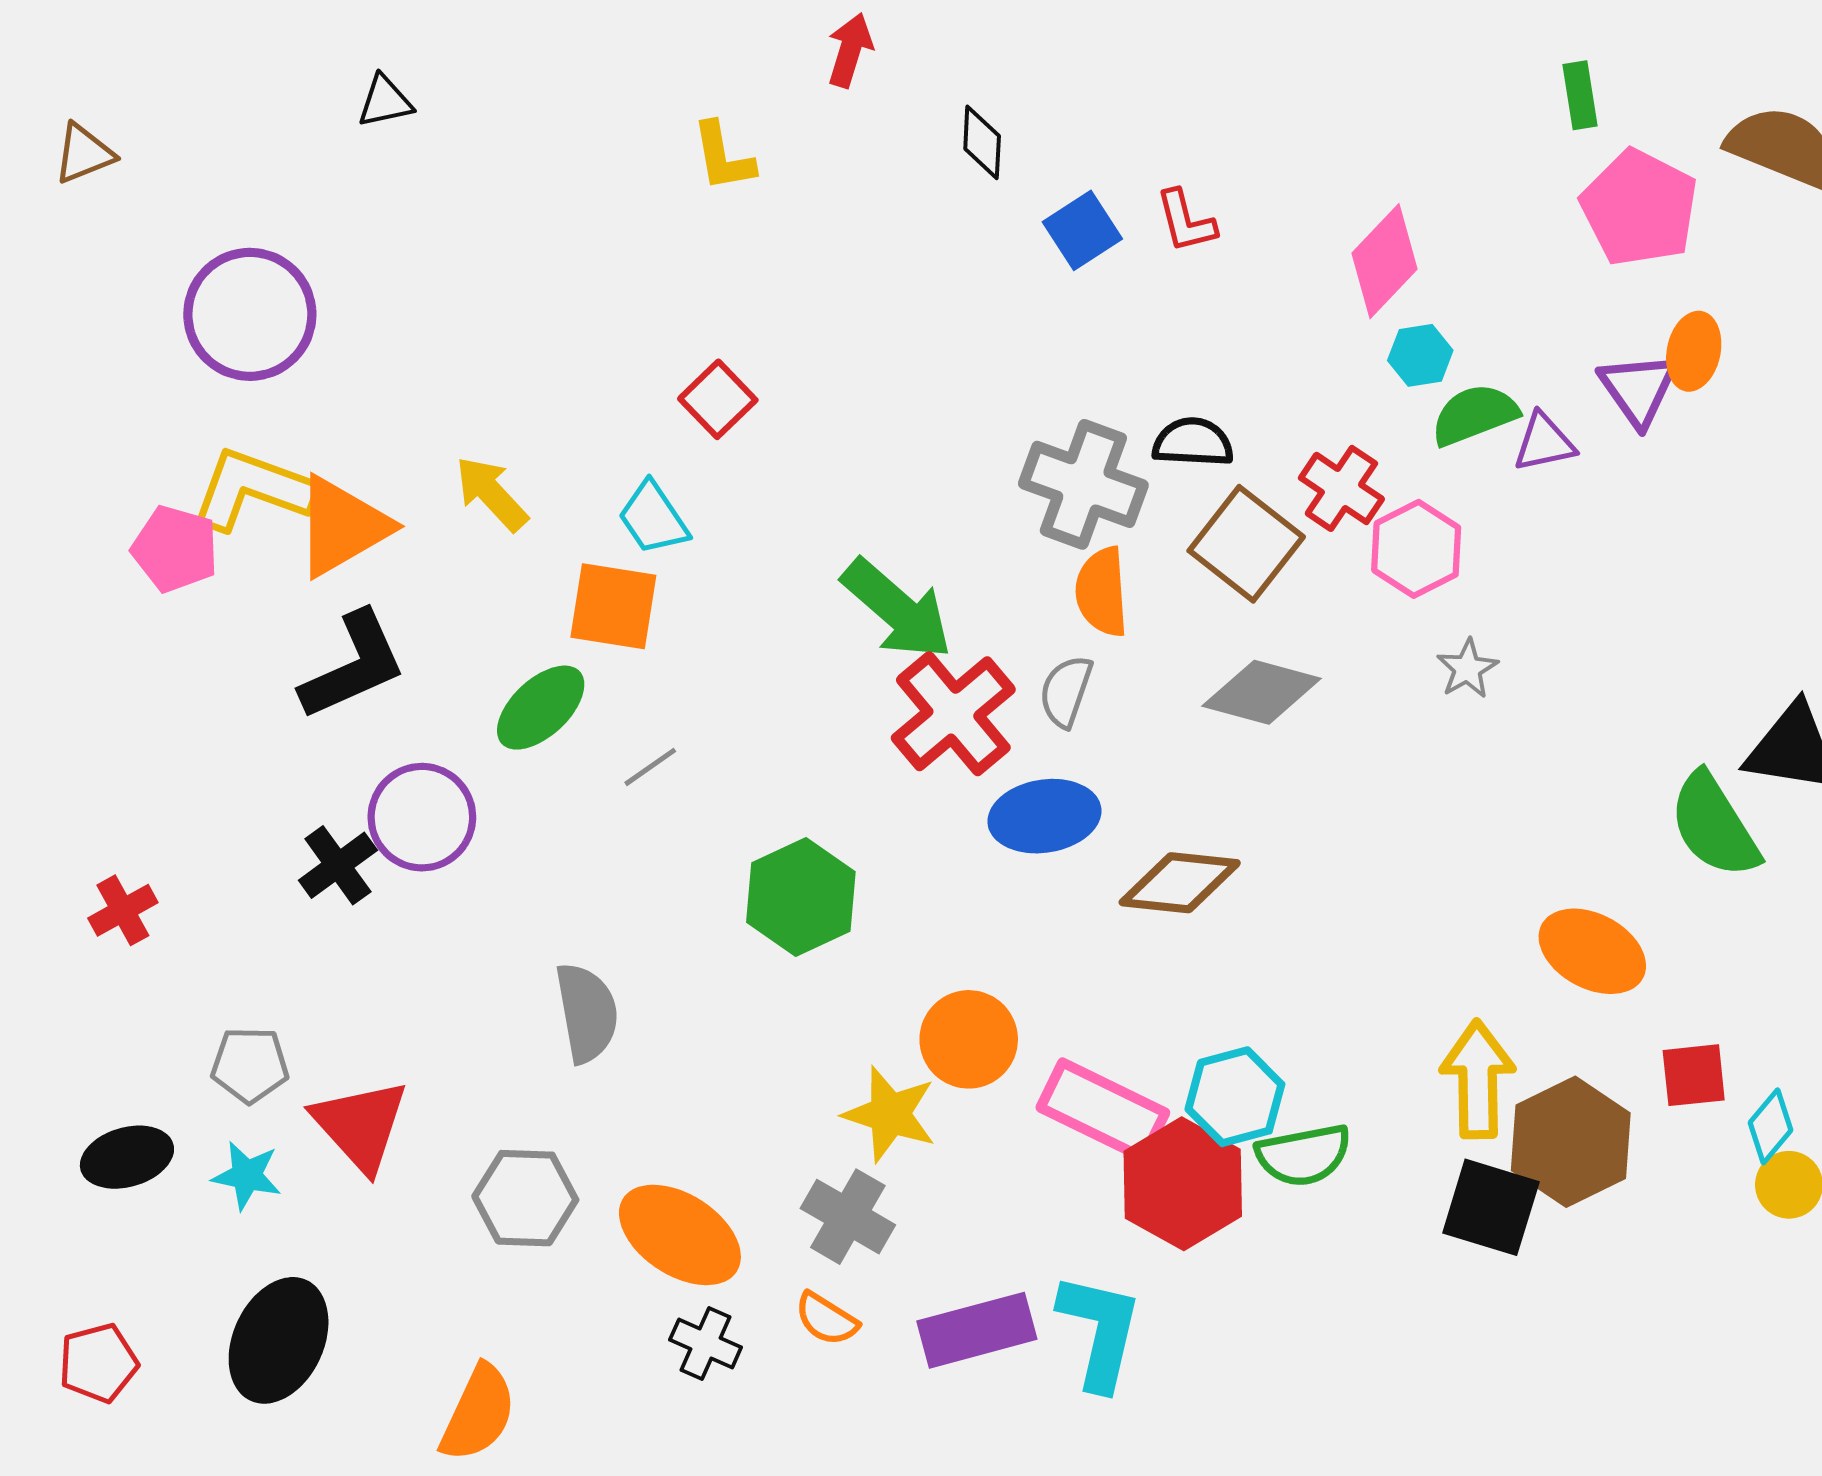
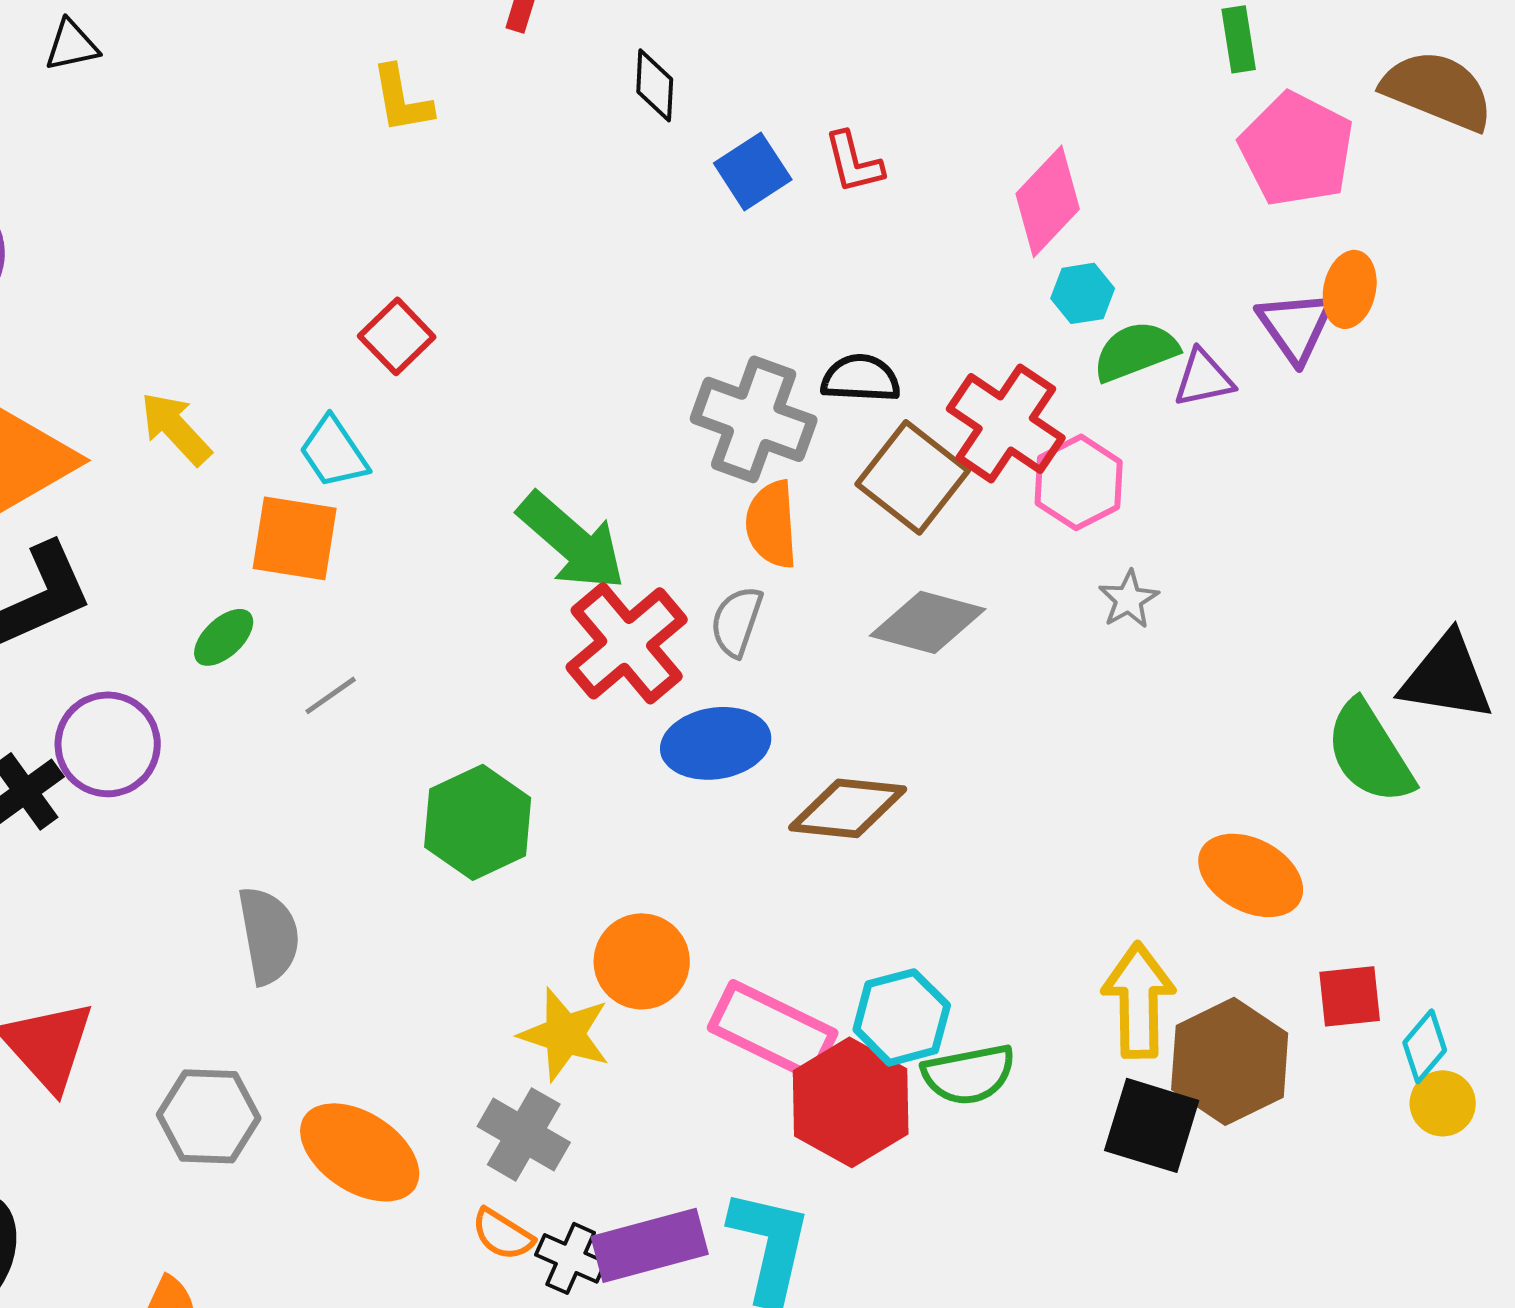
red cross: (1341, 488) -> (1006, 423), size x1.4
green ellipse: (541, 708) -> (224, 637), size x0.7
black cross: (706, 1343) -> (571, 1258), moved

